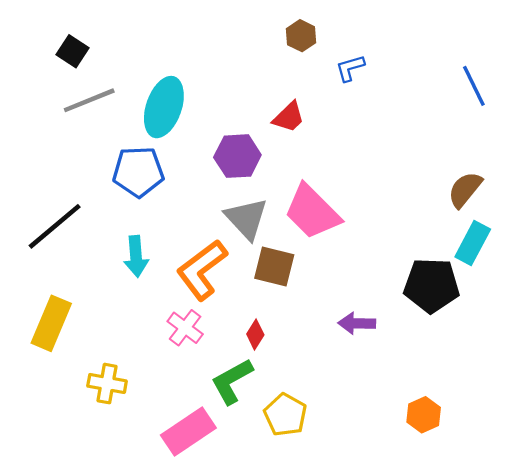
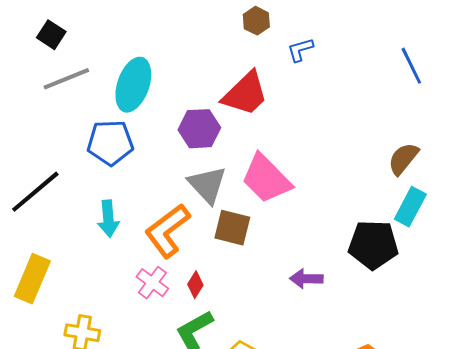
red trapezoid: (289, 117) -> (245, 94), size x1.6
red diamond: (255, 334) -> (195, 285), moved

